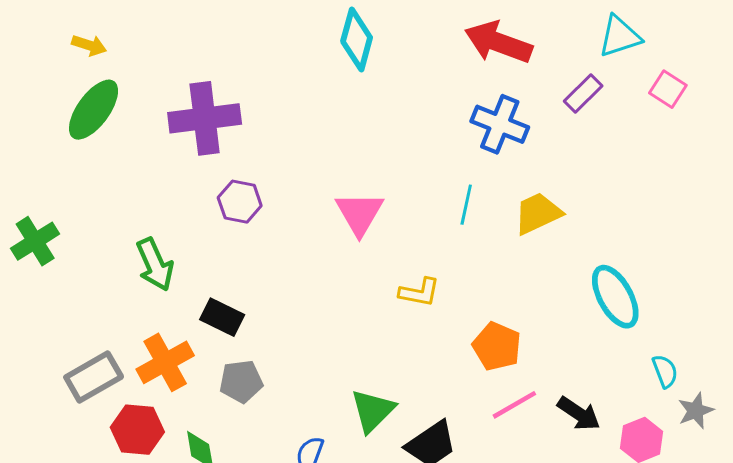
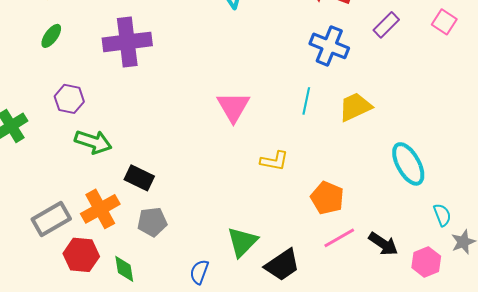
green ellipse: (94, 110) -> (51, 36), size x0.6
purple hexagon: (240, 202) -> (69, 99), moved
green arrow: (155, 265) -> (93, 142), turned -48

